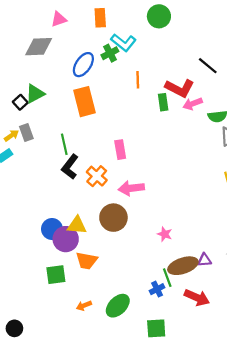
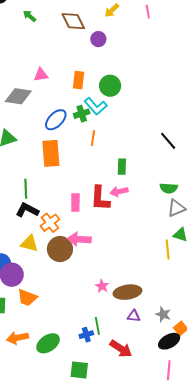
green circle: (159, 16) -> (110, 86), moved
orange line: (138, 80) -> (93, 138), moved
red L-shape: (180, 88) -> (100, 198), moved, turned 56
pink arrow: (193, 104) -> (119, 191), moved
black L-shape: (70, 167) -> (27, 210), turned 70
brown circle: (113, 218) -> (60, 249), moved
yellow triangle: (77, 225) -> (29, 244), moved
brown ellipse: (183, 266) -> (127, 292), moved
orange arrow: (84, 306) -> (17, 338), size x1.5

